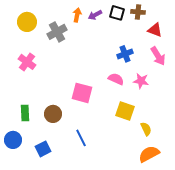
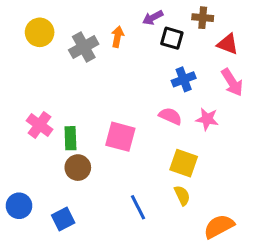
black square: (117, 13) -> (172, 38), moved
orange arrow: (77, 15) -> (117, 37), moved
purple arrow: (95, 15) -> (153, 18), moved
pink cross: (27, 62) -> (40, 125), moved
green rectangle: (25, 113) -> (70, 138), moved
yellow semicircle: (146, 129) -> (182, 195), moved
blue line: (81, 138) -> (138, 207), moved

